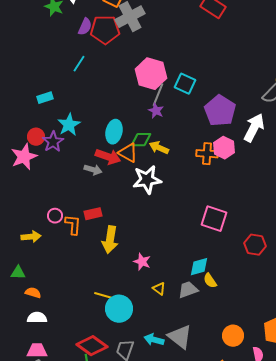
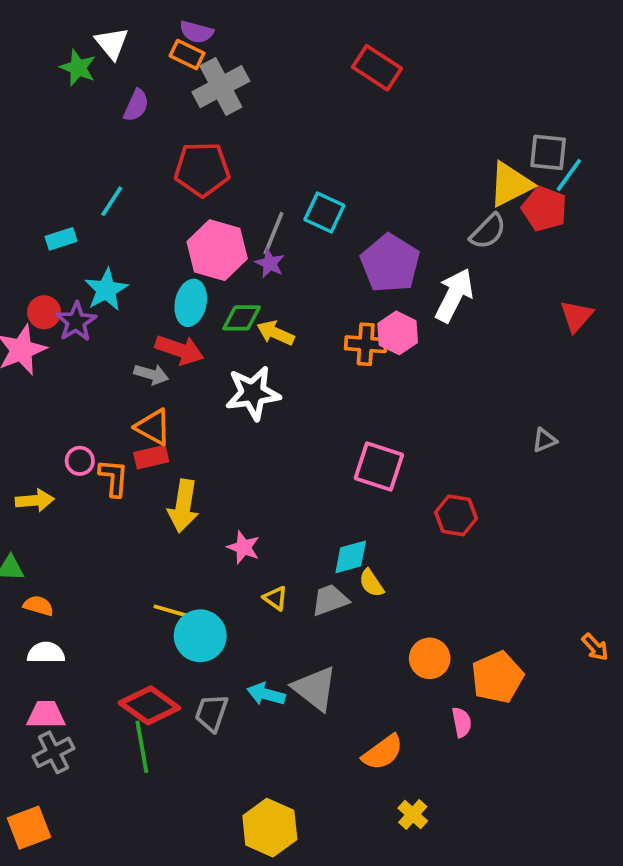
red pentagon: (105, 30) -> (202, 169), moved
cyan line: (79, 64) -> (112, 201), moved
pink hexagon: (151, 74) -> (217, 250), moved
orange triangle: (128, 153) -> (153, 427), moved
orange circle: (233, 336) -> (430, 658), moved

